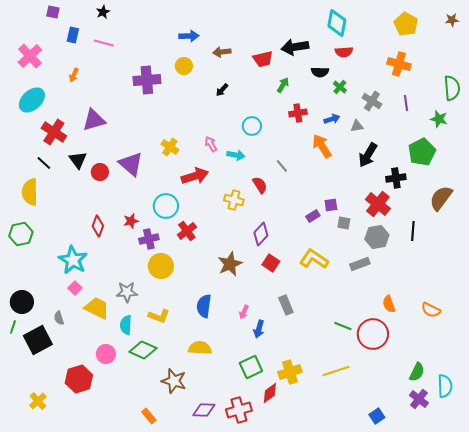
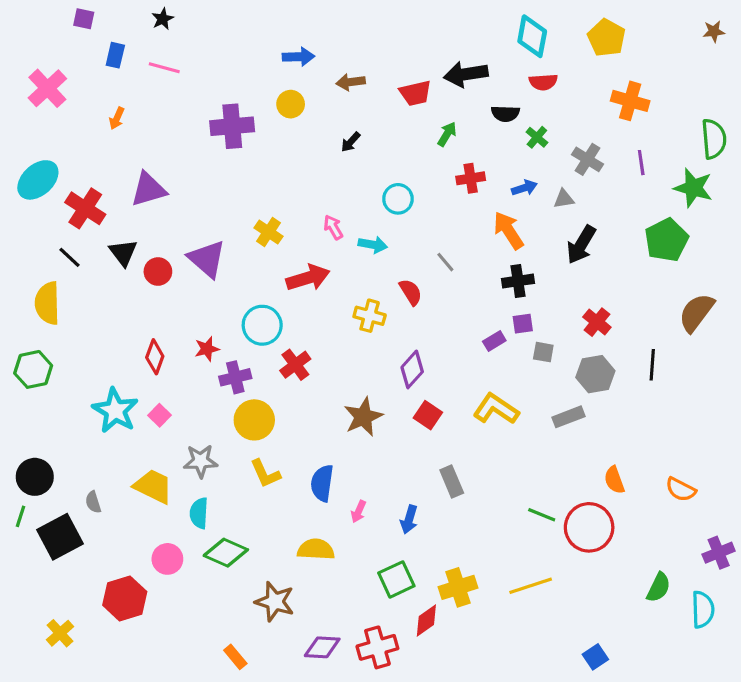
yellow pentagon: (406, 24) -> (606, 38), moved
cyan ellipse: (32, 100) -> (38, 180), moved
green star: (439, 119) -> (693, 188), size x1.4
black cross: (396, 178) -> (518, 281), moved
red cross: (378, 204) -> (597, 322), size x0.7
pink square: (75, 288) -> (160, 415), moved
pink arrow: (244, 312) -> (358, 512), moved
yellow L-shape: (159, 316) -> (265, 474), moved, turned 45
purple cross: (419, 399) -> (719, 553), moved, turned 30

